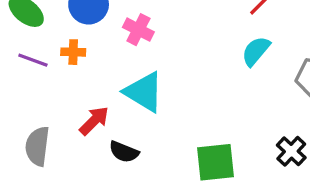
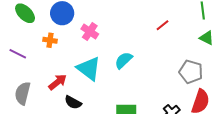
cyan semicircle: (256, 51) -> (124, 60), moved
purple line: (33, 60) -> (18, 54), moved

